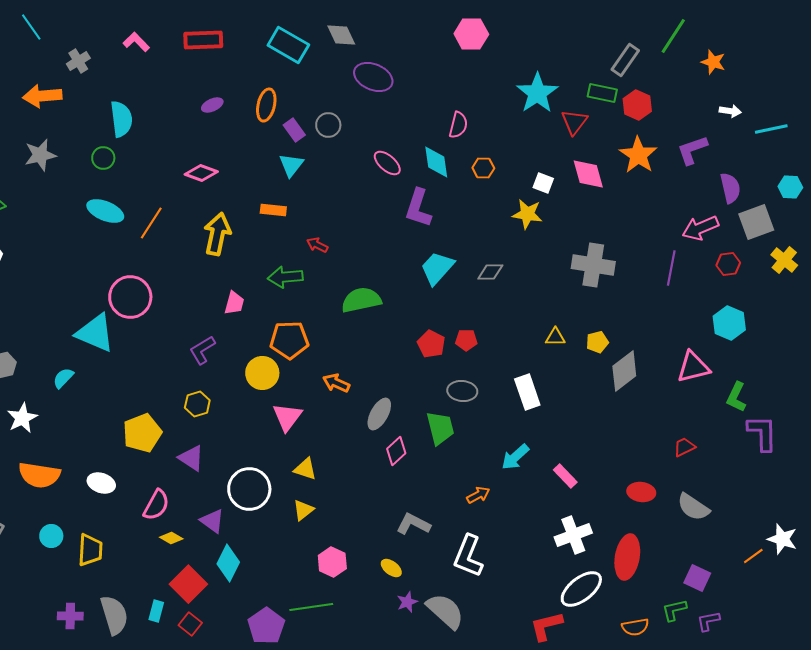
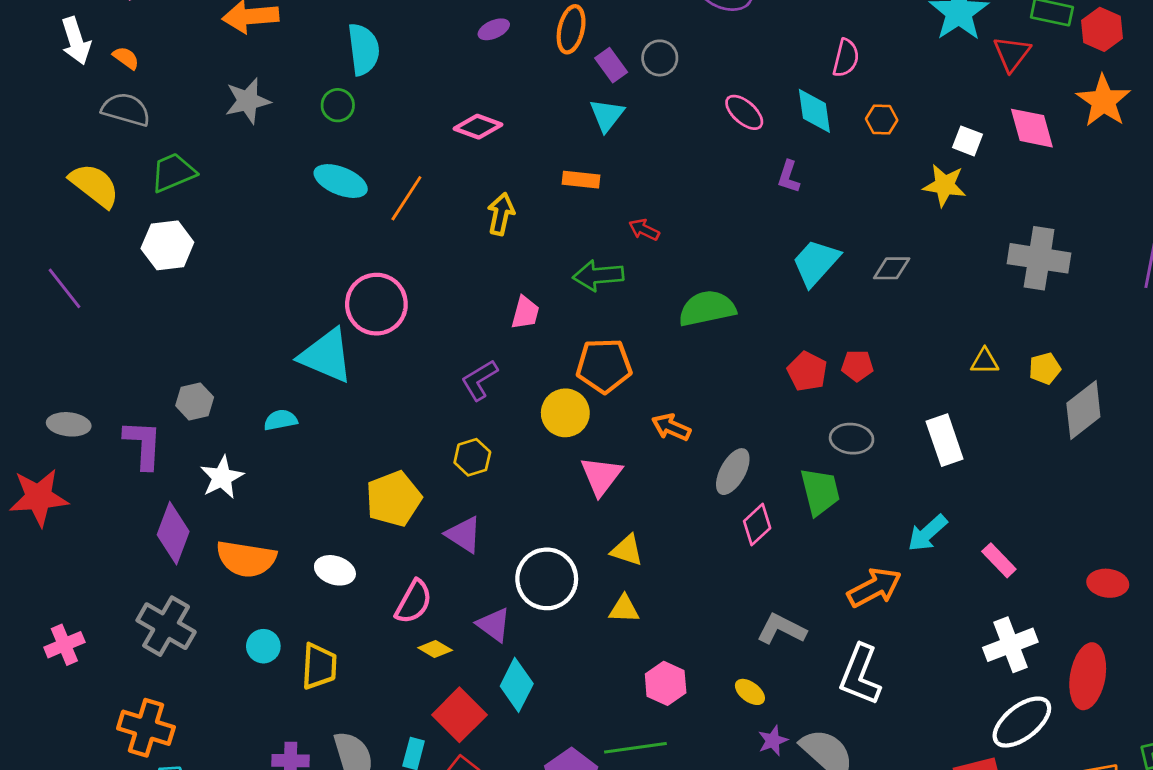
purple L-shape: (418, 208) -> (789, 177), size x0.6
yellow arrow: (217, 234) -> (501, 214), size x0.7
cyan semicircle: (63, 378) -> (281, 420), turned 35
orange arrow: (478, 495) -> (874, 587), size x1.6
yellow triangle: (303, 510) -> (624, 609), turned 40

